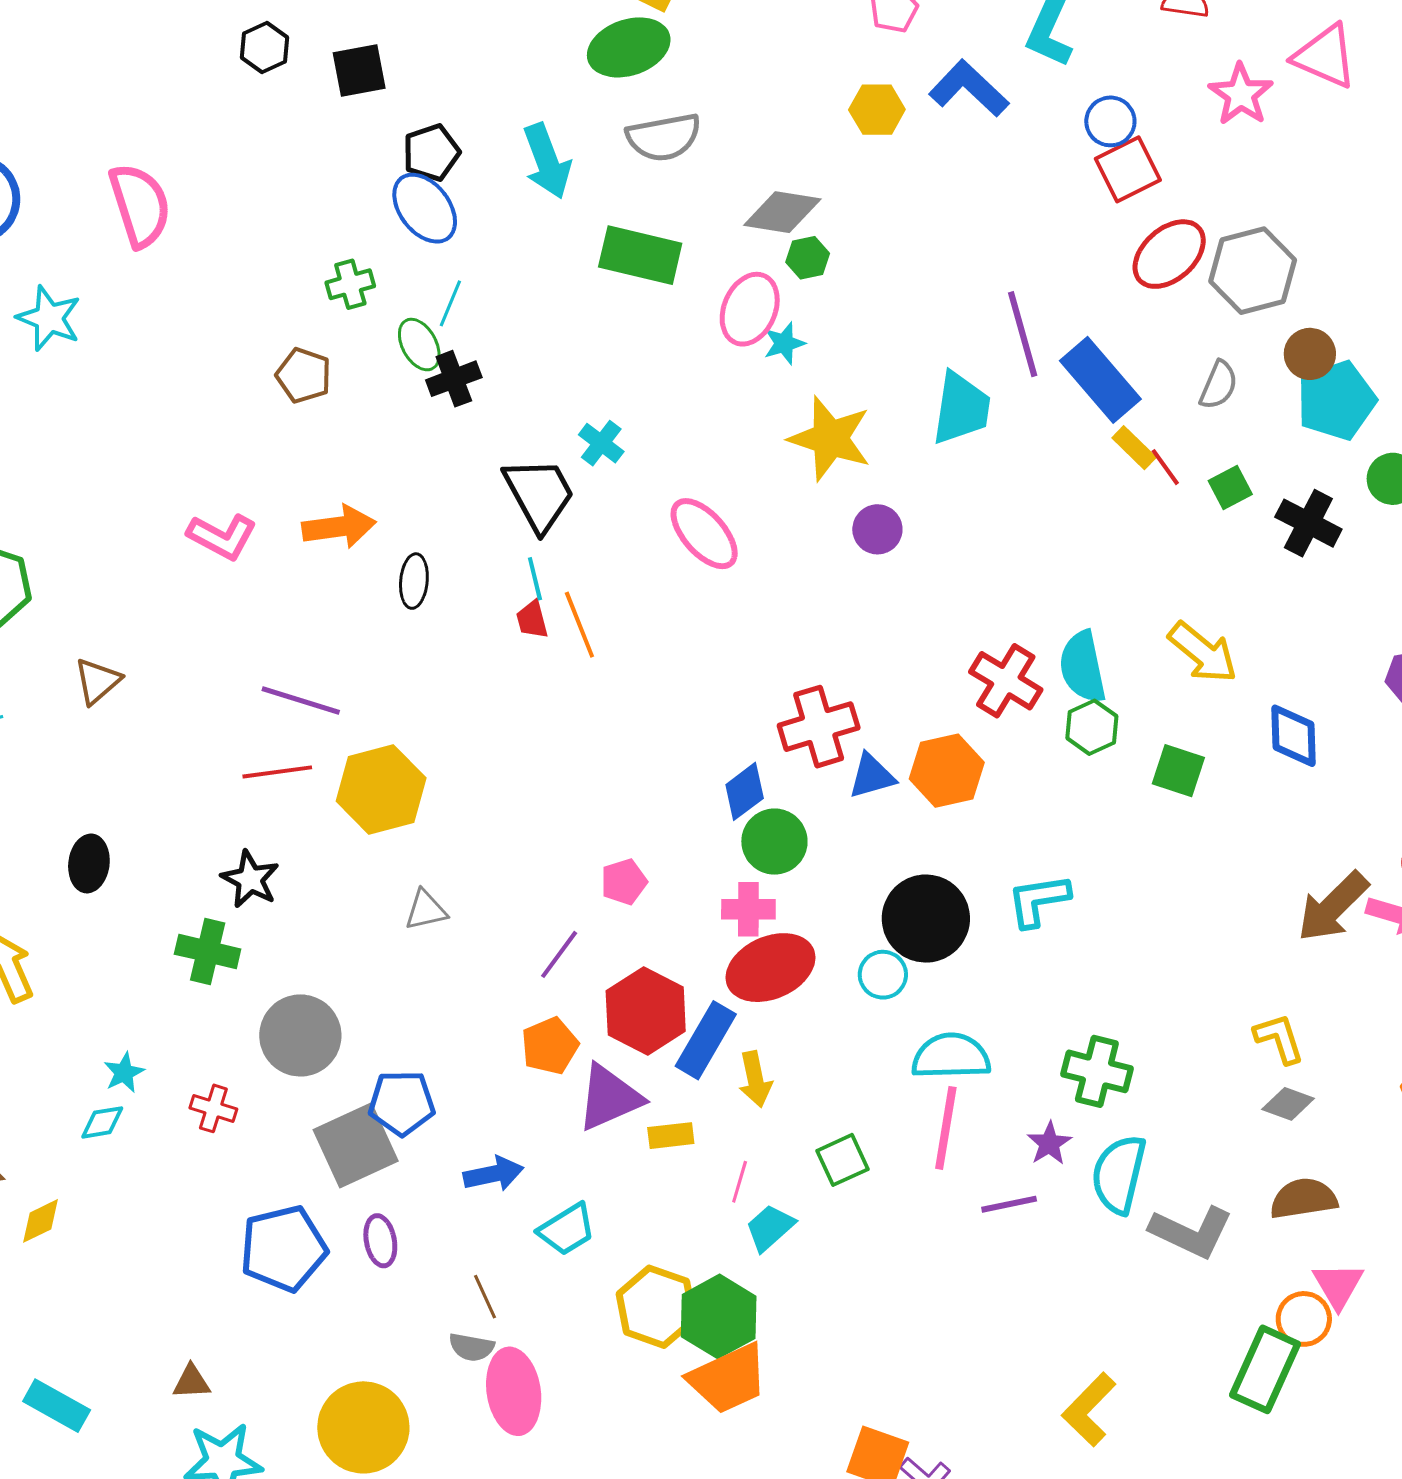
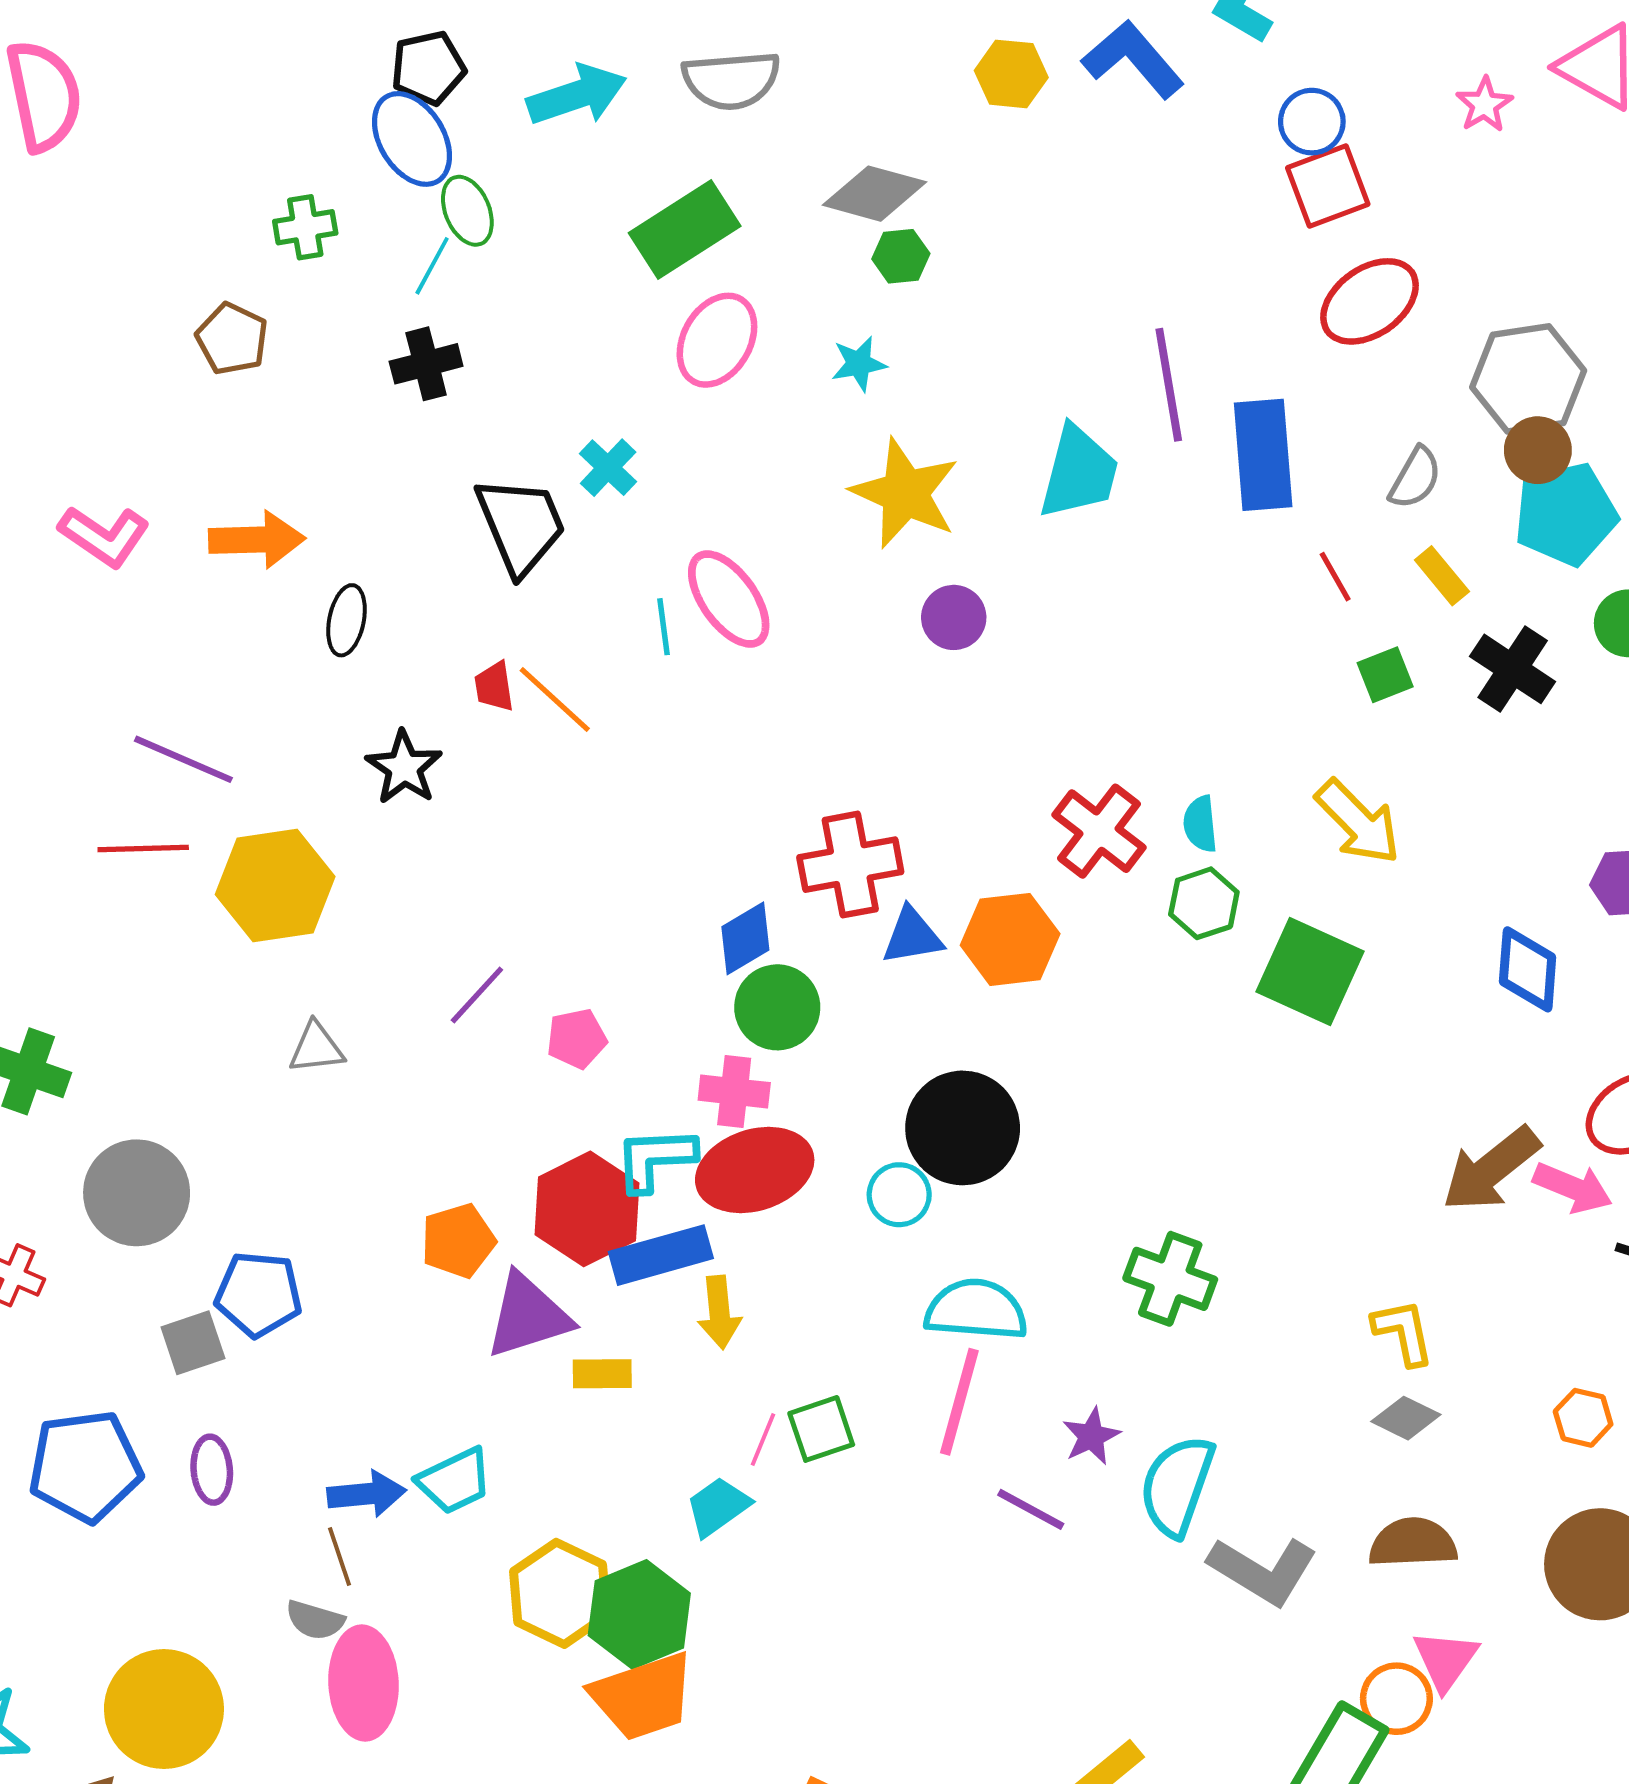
pink star: (1241, 94) -> (1484, 105), size x0.7
cyan arrow: (547, 161) -> (577, 95), turned -94
green rectangle: (640, 255) -> (685, 230), turned -52
gray hexagon: (1253, 271) -> (1528, 379), moved
pink ellipse: (750, 309) -> (717, 340), moved
green ellipse: (419, 345) -> (467, 211), moved
blue rectangle: (1100, 380) -> (1263, 455), turned 30
yellow rectangle: (1134, 448) -> (1442, 576), moved
green square: (1230, 488) -> (1385, 675), moved
cyan line: (535, 579) -> (664, 627), moved
orange line: (579, 625) -> (555, 699), turned -32
cyan semicircle: (1083, 667) -> (1200, 824), size x0.6
blue diamond: (1293, 736) -> (1528, 969), moved
green square: (1178, 771) -> (1310, 971), size x1.5
black star: (250, 879) -> (404, 768), moved
cyan L-shape: (1038, 900) -> (655, 1159), moved
purple line: (559, 954) -> (477, 995), moved
blue rectangle: (706, 1040) -> (661, 1255), turned 38
green cross: (1097, 1071) -> (1170, 1279), moved
gray square: (356, 1145) -> (193, 1343), size x0.6
blue arrow: (494, 1174) -> (367, 1494), moved
pink line: (740, 1182) -> (763, 1439), moved
purple line: (1009, 1204) -> (1031, 1509), turned 34

